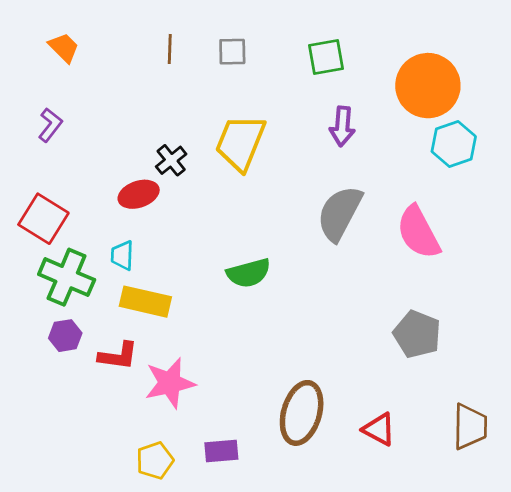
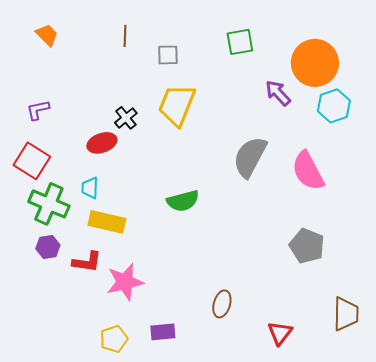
gray square: (232, 52) -> (168, 55), moved
purple L-shape: (50, 125) -> (38, 110), moved, turned -140
purple arrow: (342, 126) -> (278, 93), moved, turned 132
brown ellipse: (302, 413) -> (222, 304), size x0.6
red triangle: (379, 429) -> (280, 333), moved, turned 40

